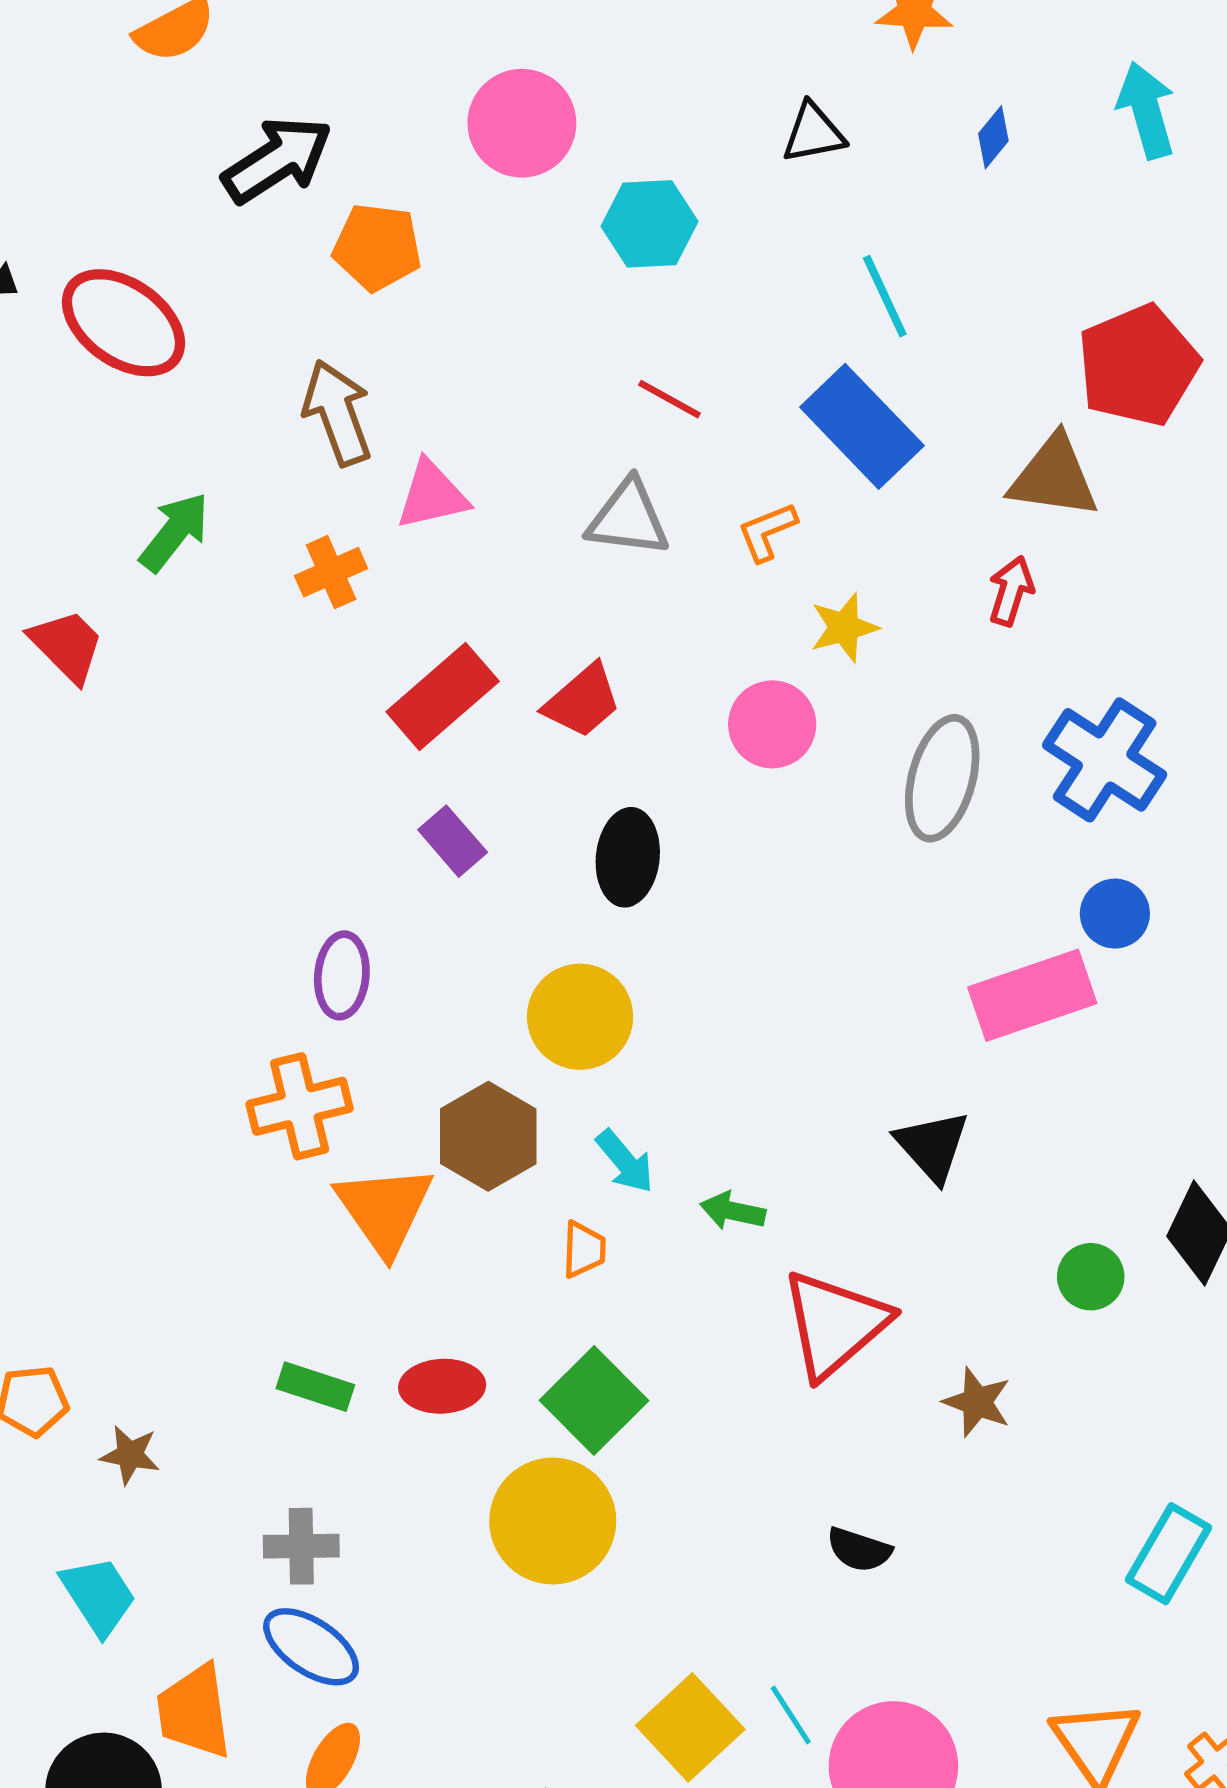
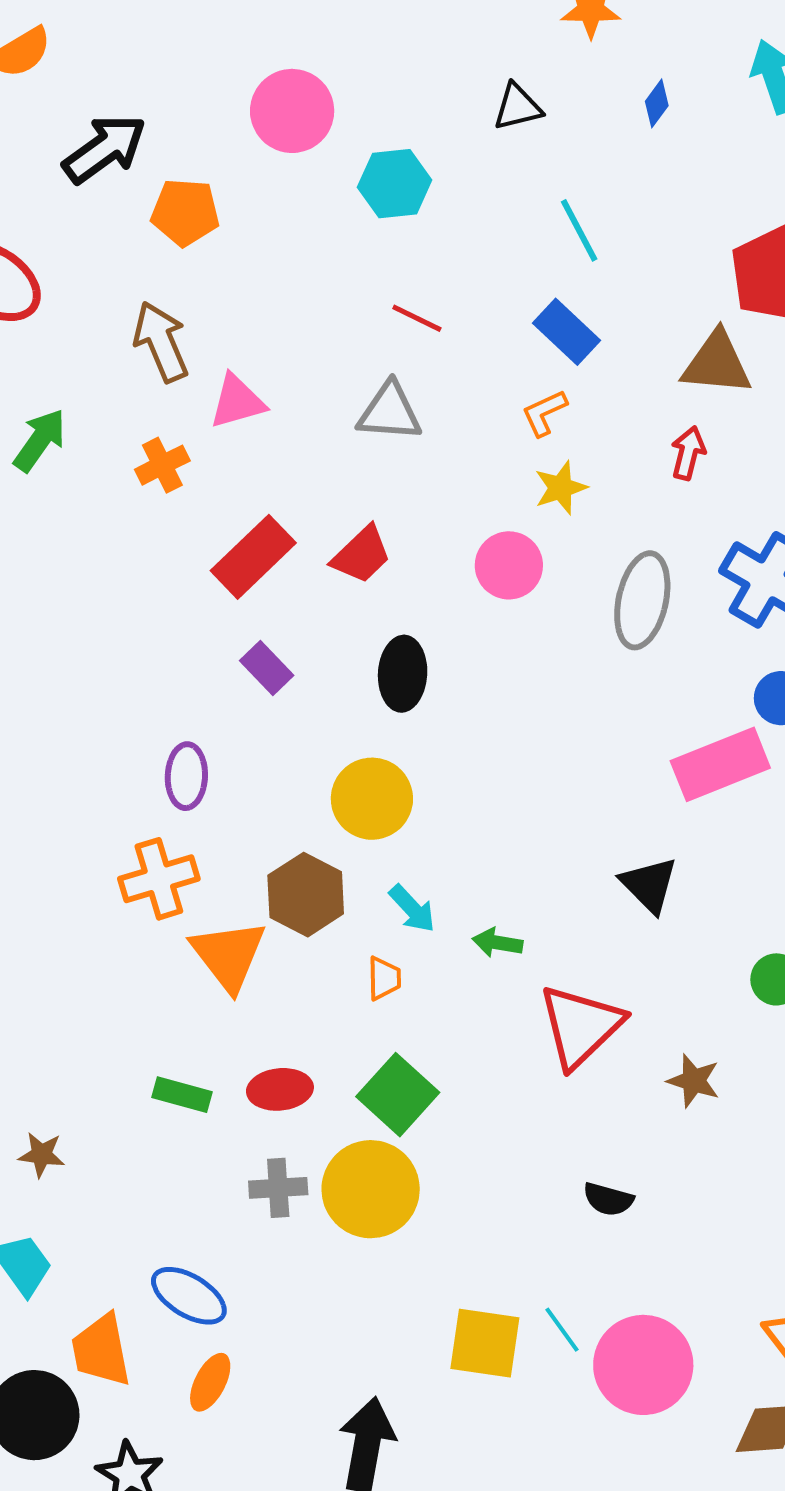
blue rectangle: (862, 426) -> (567, 332), size x0.7
orange L-shape: (767, 532) -> (544, 413), moved
gray cross: (301, 1546) -> (278, 1188), moved
yellow square: (690, 1727) -> (485, 1343), turned -36

